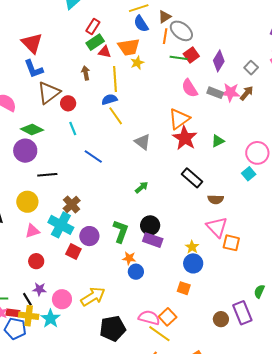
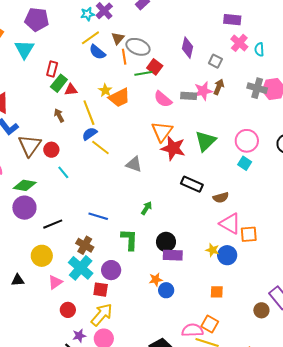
orange trapezoid: (129, 47) -> (119, 98), moved
purple diamond: (219, 61) -> (187, 48), moved
green triangle: (218, 141) -> (206, 141), size x1.6
blue line: (93, 156) -> (98, 216), moved
cyan cross: (61, 225) -> (81, 268), turned 30
green L-shape: (121, 231) -> (129, 240), moved
blue circle: (193, 263) -> (227, 255), moved
yellow arrow: (93, 297) -> (102, 315), moved

